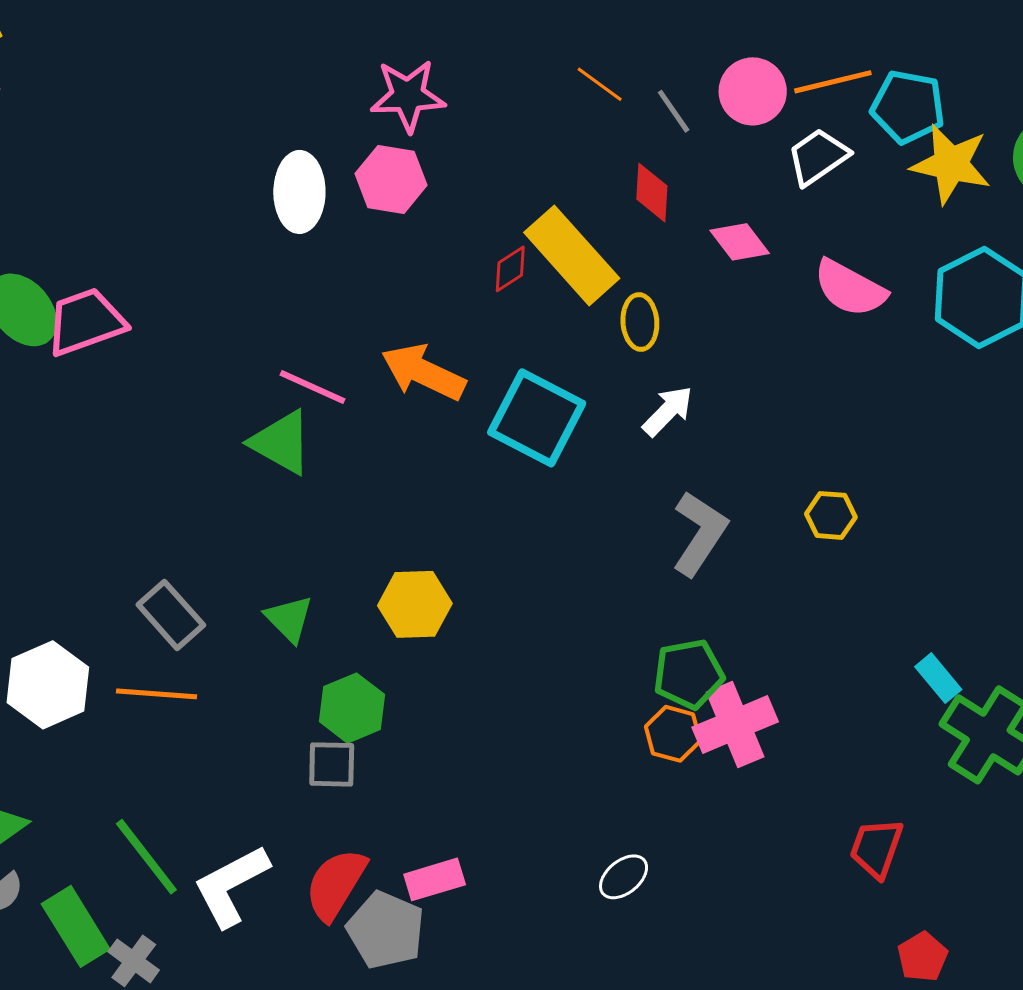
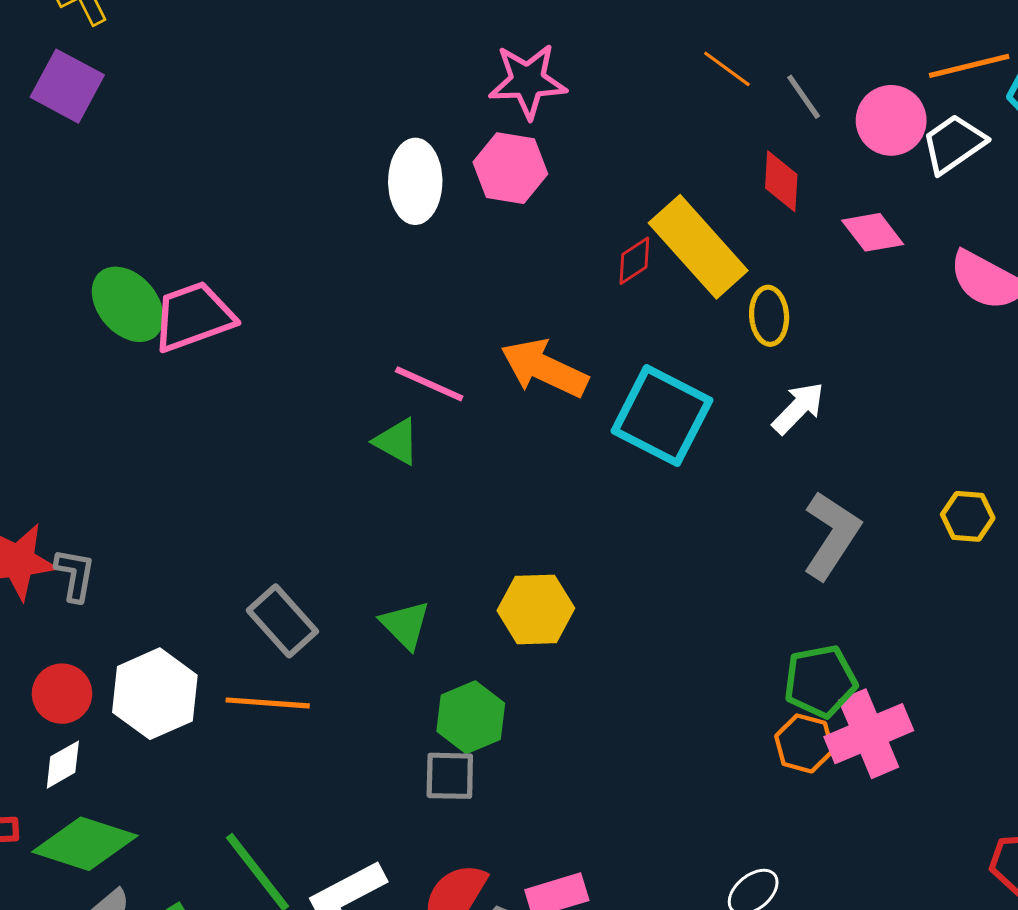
pink circle: (753, 91) -> (891, 120), moved
green triangle: (281, 442) -> (397, 441), size x0.7

